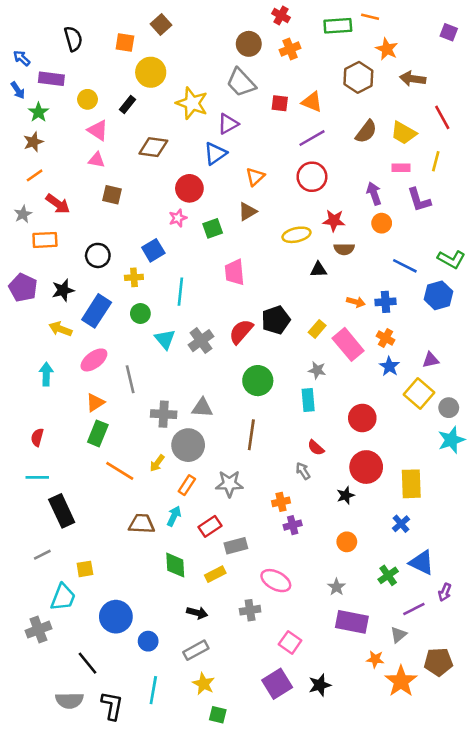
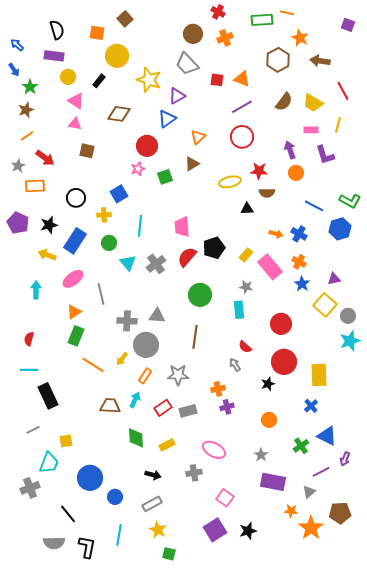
purple rectangle: (51, 79) -> (54, 56), moved
pink trapezoid: (235, 272) -> (182, 227), moved
blue cross: (386, 302) -> (299, 234), turned 35
gray rectangle: (236, 546) -> (188, 411), moved

